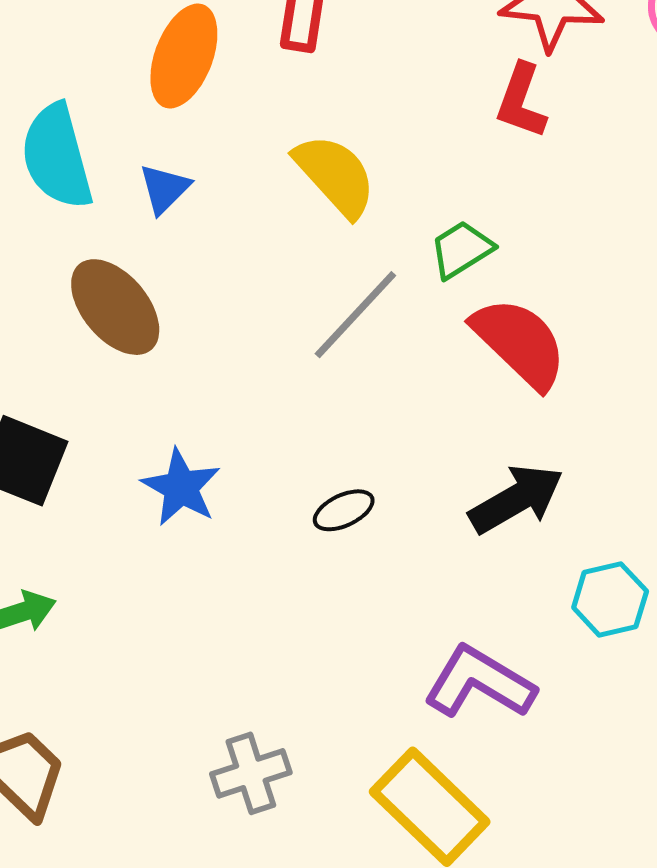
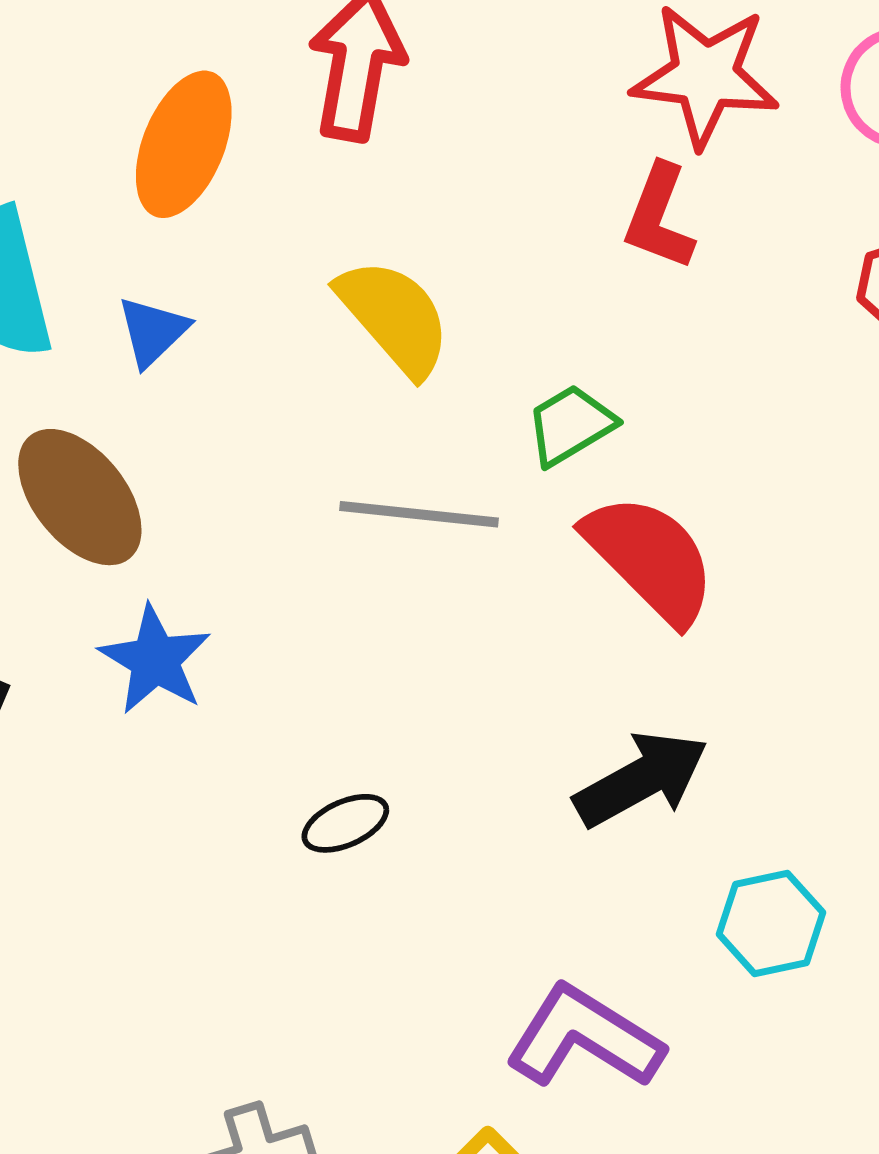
gray line: (355, 315) -> (419, 514), turned 52
blue star: (181, 487) -> (155, 660), moved
black ellipse: (344, 510) -> (345, 823), moved

